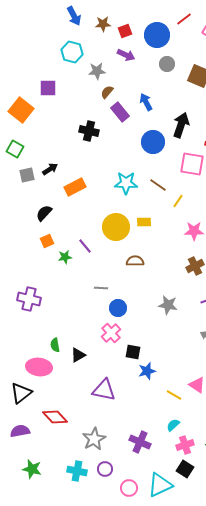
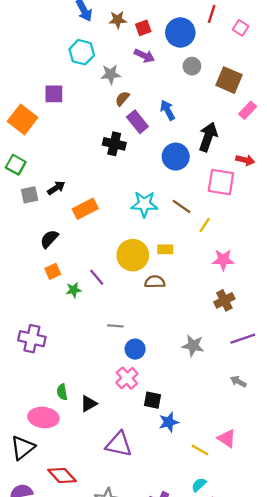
red line: (184, 19) -> (212, 14), turned -35
black cross: (89, 131) -> (114, 144), moved
brown semicircle: (135, 261) -> (155, 282), moved

